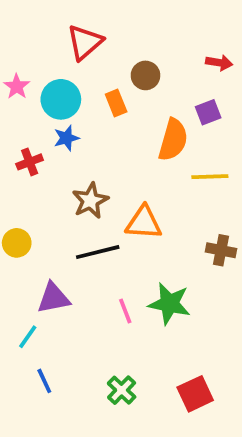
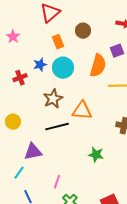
cyan circle: (61, 99) -> (63, 68), moved
orange rectangle: (116, 103) -> (58, 42), moved
green star: (169, 304) -> (96, 155), size x0.7
pink line: (125, 311) -> (57, 182), moved, turned 40

